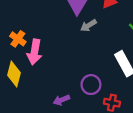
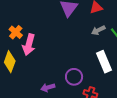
gray arrow: (88, 25) -> (98, 30), moved

